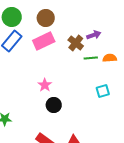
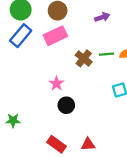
purple arrow: (94, 35) -> (102, 17), moved
brown cross: (76, 43) -> (84, 58), moved

